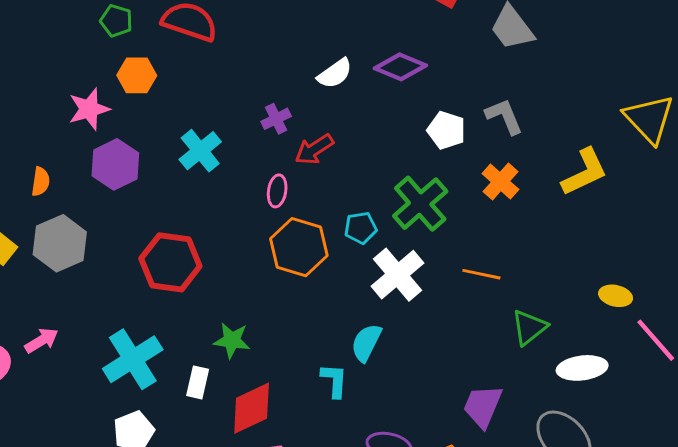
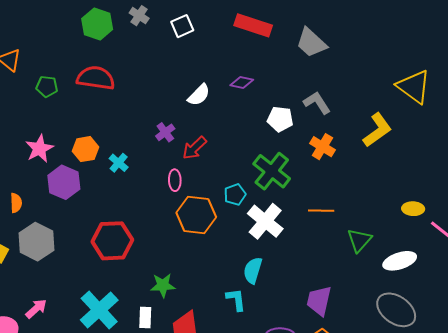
purple diamond: (400, 67) -> (242, 82), size x0.7
orange hexagon: (137, 75) -> (85, 149), moved
cyan cross: (200, 151) -> (119, 163), size x0.7
purple trapezoid: (483, 406) -> (319, 301), moved

